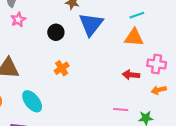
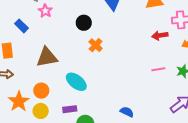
black circle: (56, 32) -> (84, 23), moved

